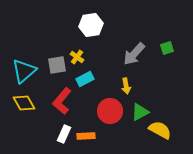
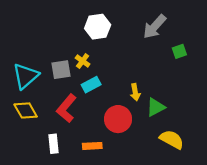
gray arrow: (134, 54) -> (155, 27), moved
green triangle: (140, 112) -> (156, 107), moved
white rectangle: (64, 134) -> (54, 144), moved, turned -30

